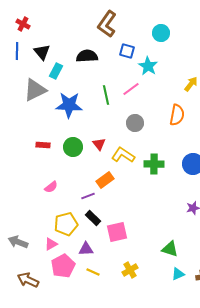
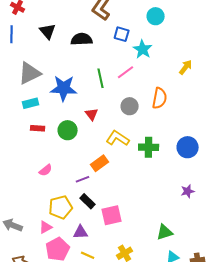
black triangle: (42, 52) -> (48, 31), moved
cyan rectangle: (56, 71) -> (31, 103), moved, turned 49
orange semicircle: (177, 115) -> (160, 98), moved
red triangle: (99, 144) -> (92, 114), moved
green triangle: (170, 249) -> (165, 232), turned -36

